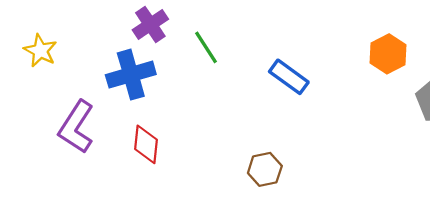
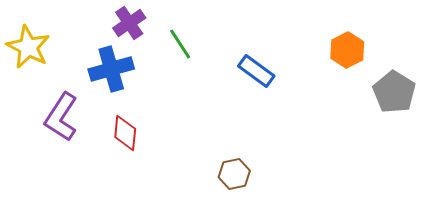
yellow star: (40, 51) -> (28, 47), size x1.4
brown hexagon: (265, 169) -> (234, 174), moved

